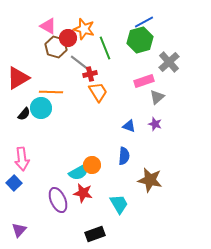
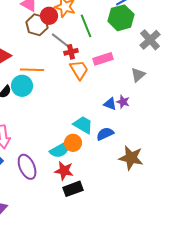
pink rectangle: (144, 81) -> (103, 59), moved
purple star: (155, 124) -> (123, 102), moved
blue semicircle: (124, 156) -> (105, 134), turned -120
purple ellipse: (58, 200) -> (27, 167), moved
cyan trapezoid: (119, 204) -> (83, 125), moved, turned -30
black rectangle: (95, 234) -> (73, 189), moved

